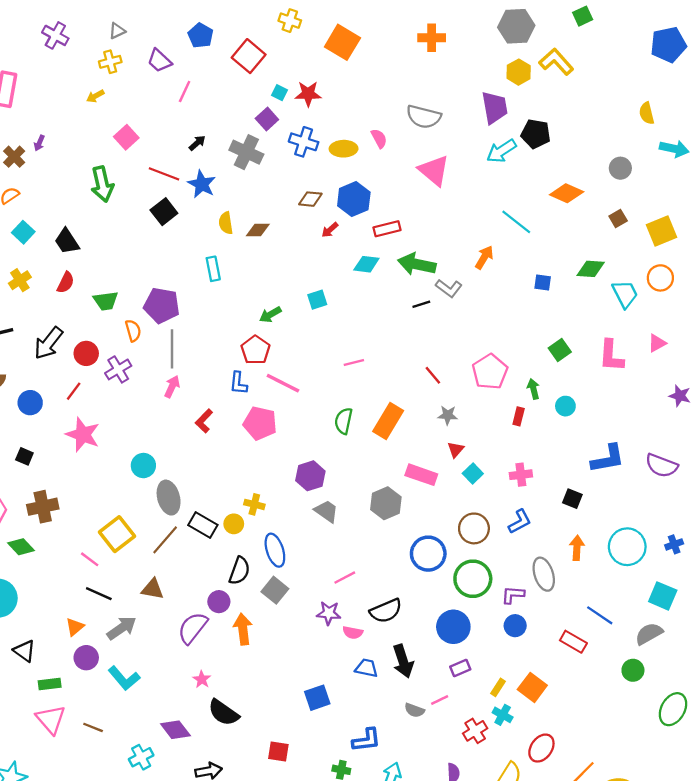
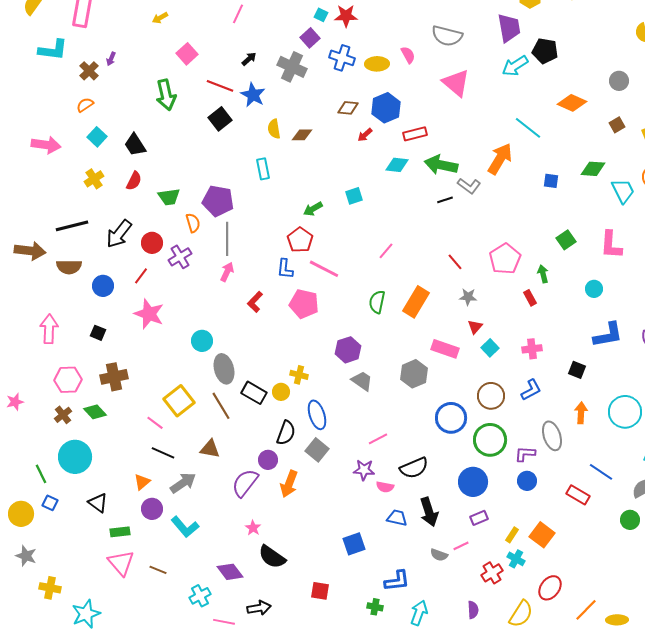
orange arrow: (484, 257) -> (500, 159), size x1.5
pink line: (354, 363) -> (386, 251), turned -36
cyan circle: (565, 406) -> (594, 289), moved
red rectangle: (519, 416) -> (530, 298), turned -42
brown line: (165, 540) -> (221, 406), turned -72
orange arrow: (243, 629) -> (289, 484), turned -152

